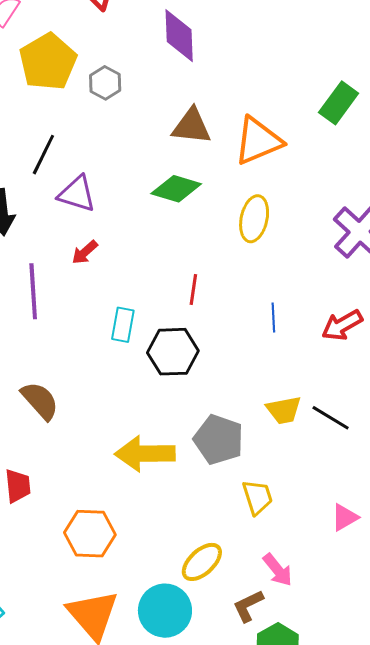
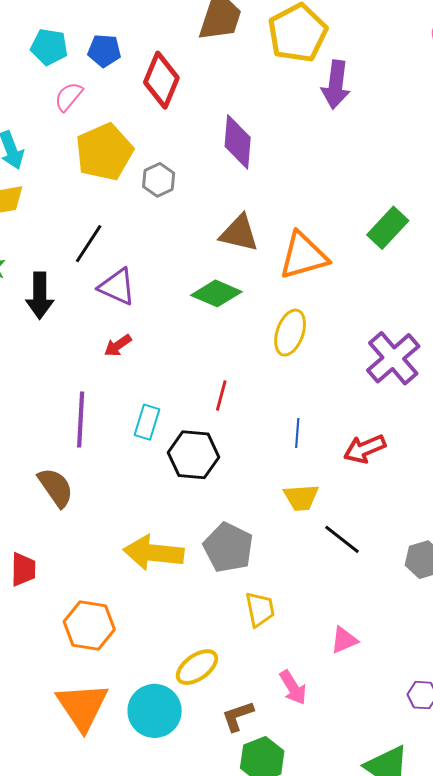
purple line: (33, 291) -> (81, 420), moved
yellow trapezoid: (284, 410) -> (301, 497), moved
pink arrow: (278, 570) -> (293, 688), moved

